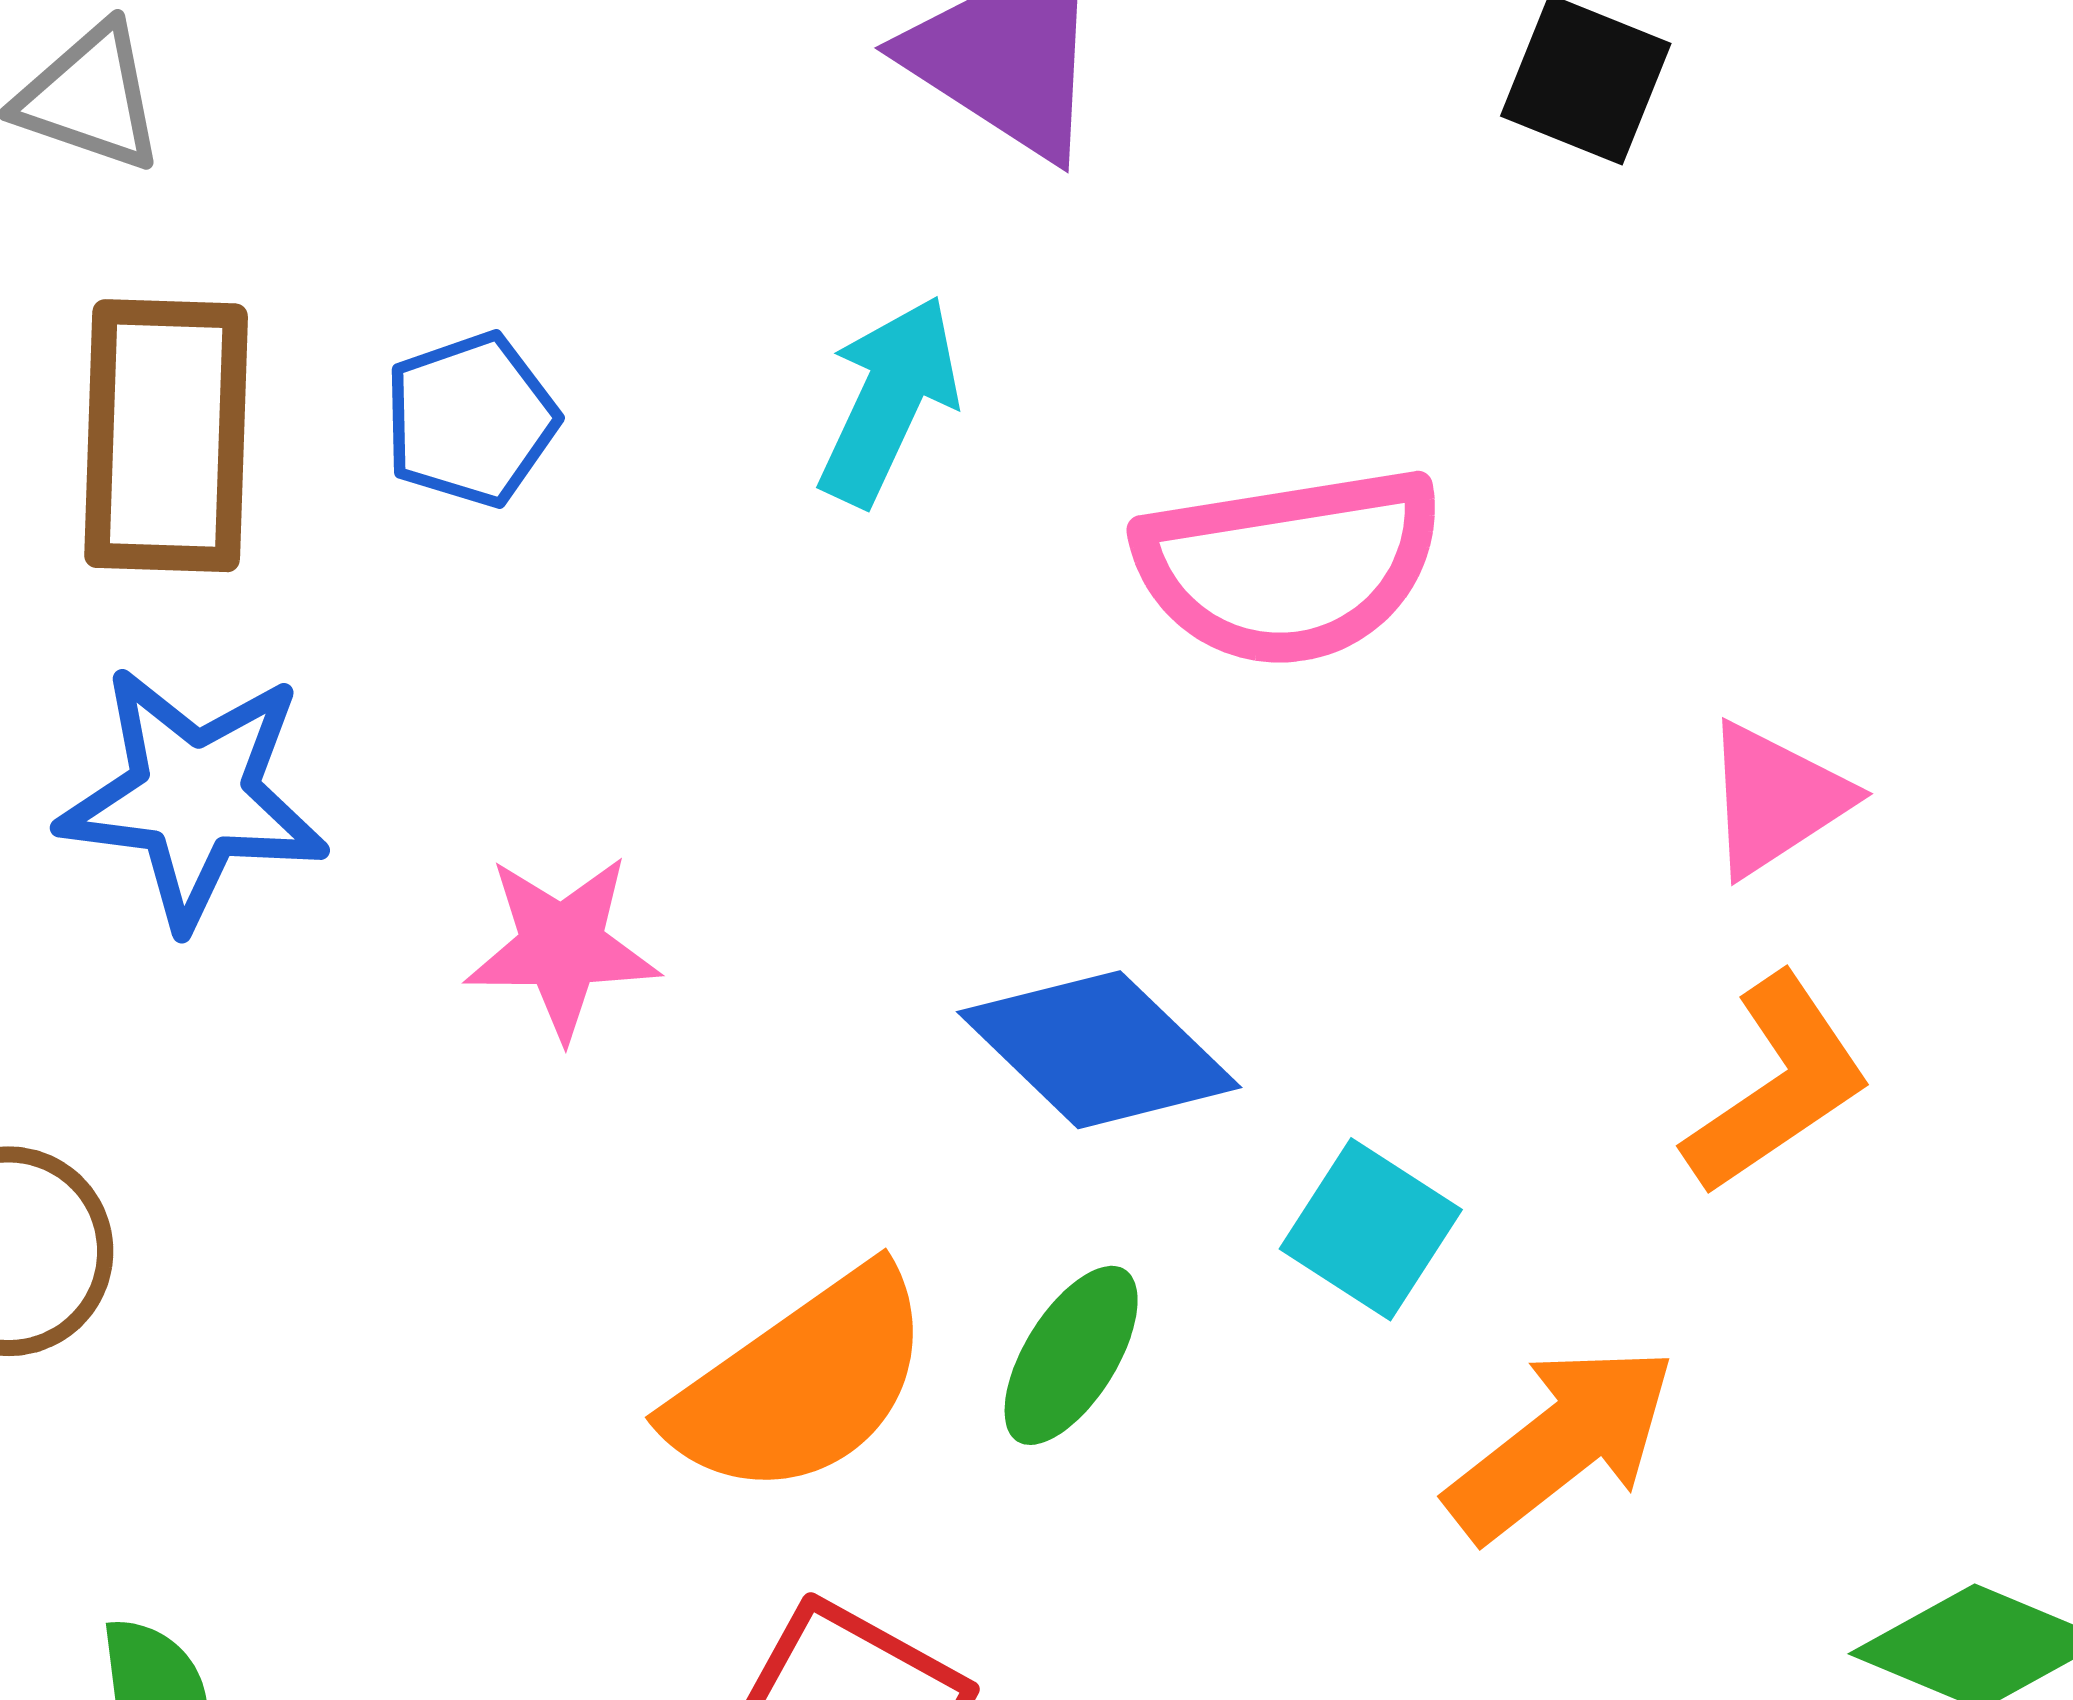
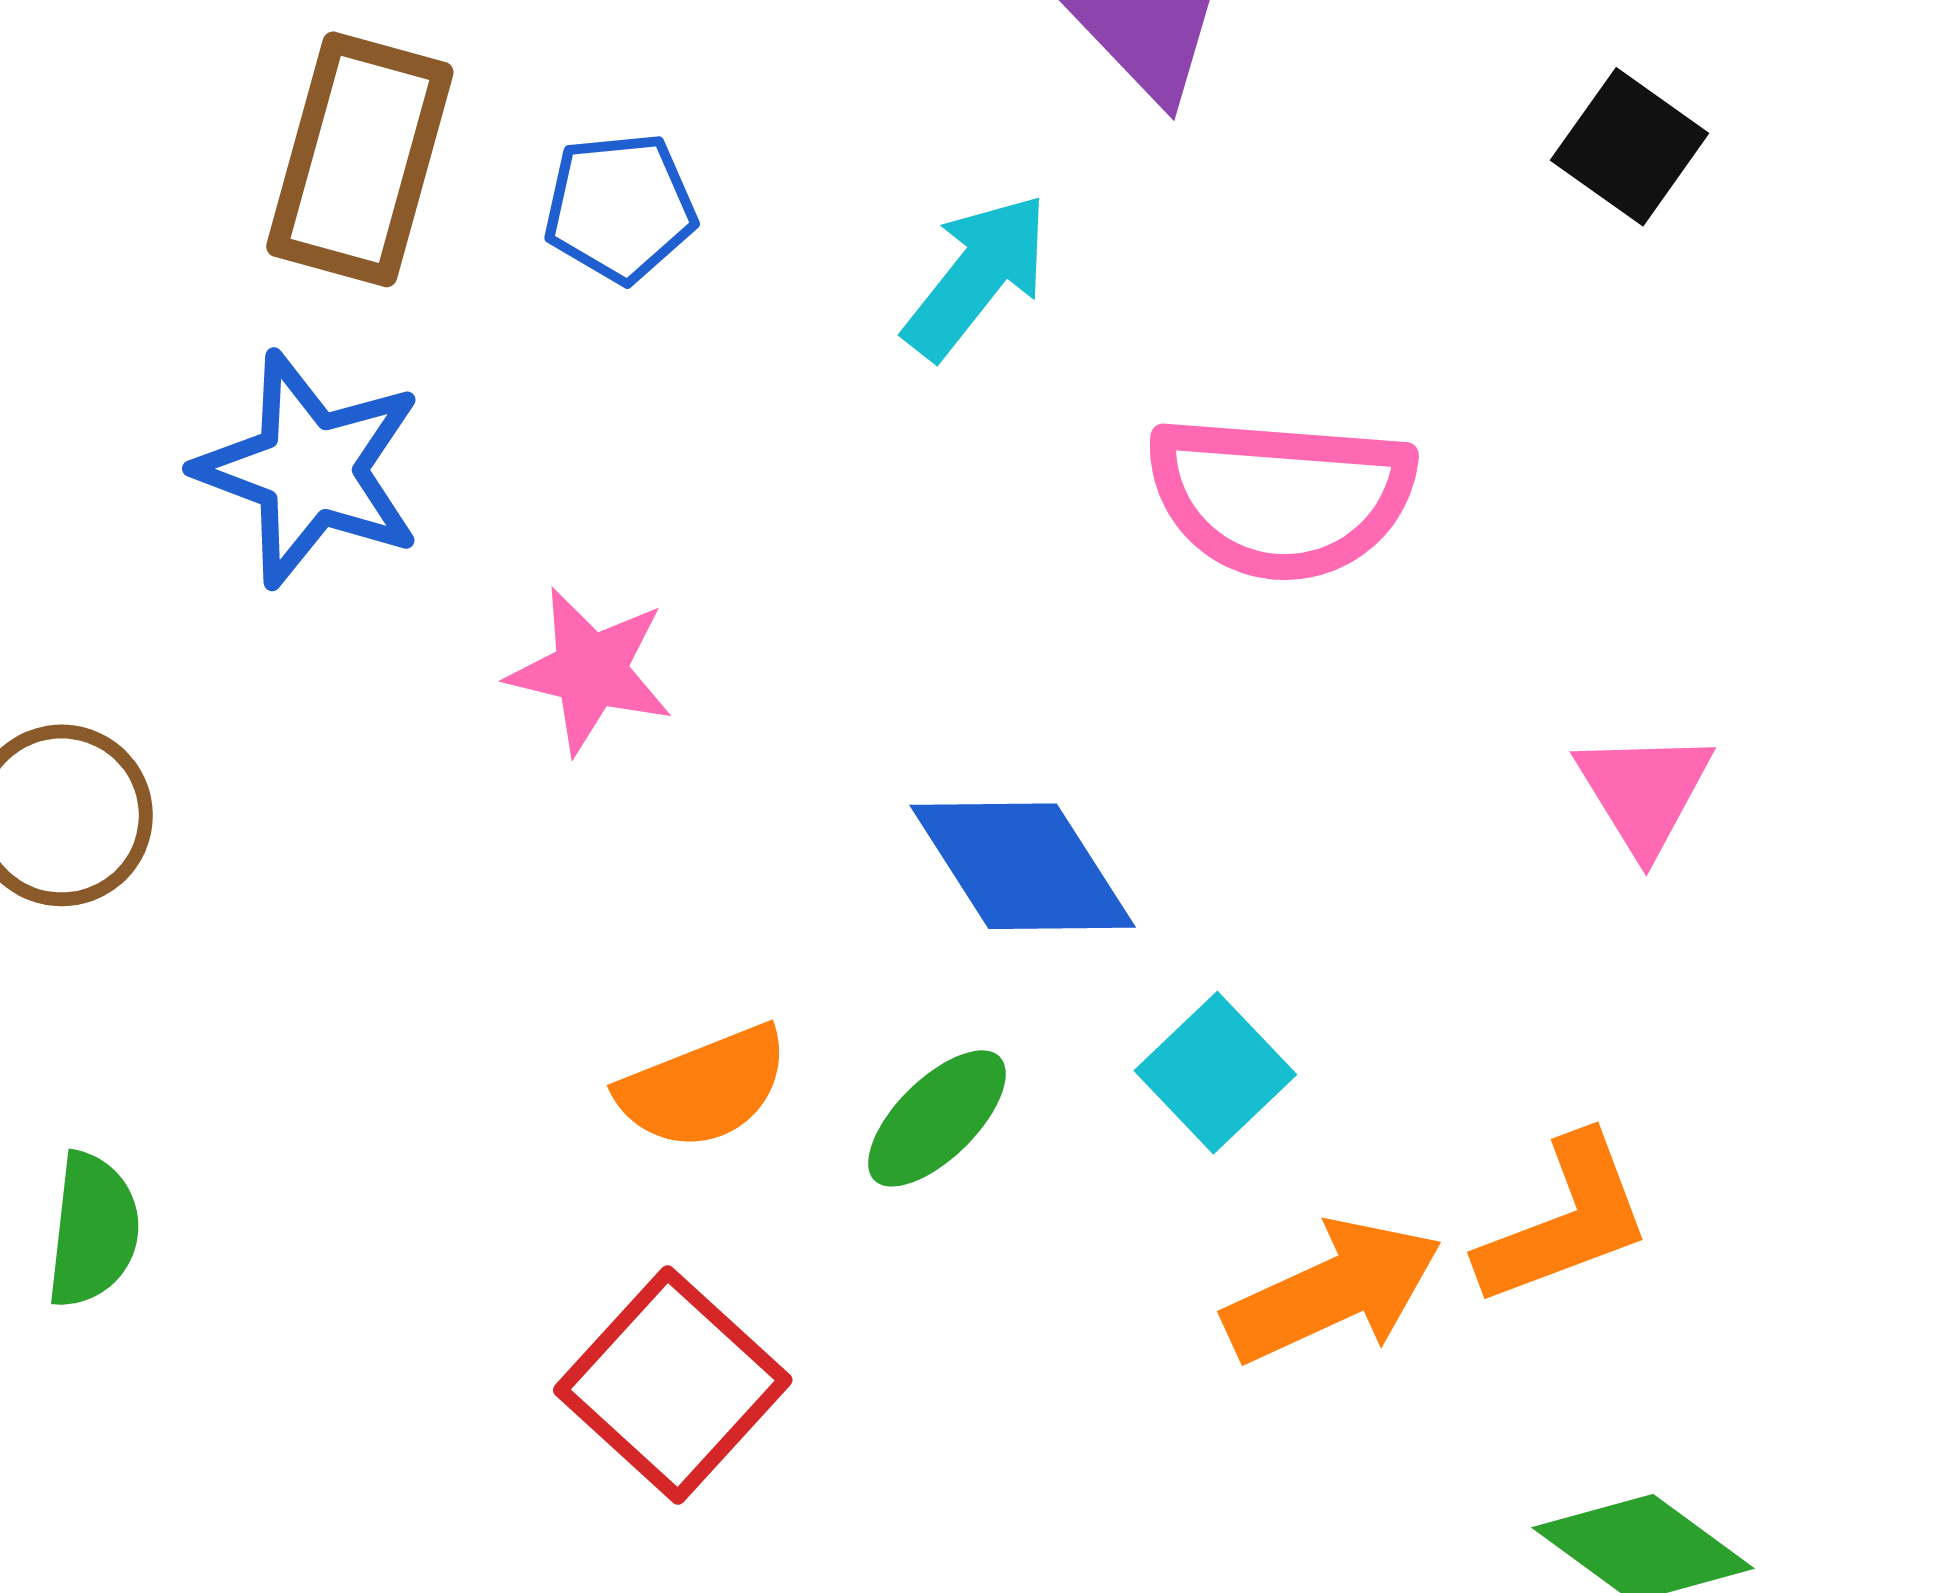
pink triangle: (1776, 799) -> (1644, 792), turned -42
orange L-shape: (1777, 1085) -> (1565, 1221), moved
orange semicircle: (801, 1383) -> (704, 1087), size x0.7

